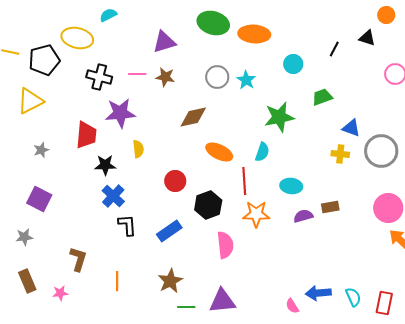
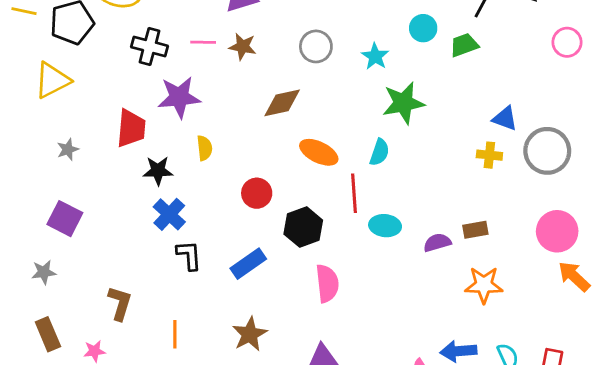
cyan star: (246, 80) -> (375, 56), moved
green trapezoid: (322, 97) -> (464, 45), moved
cyan ellipse: (291, 186) -> (385, 226), moved
orange star: (256, 214) -> (484, 285), moved

